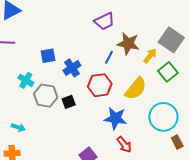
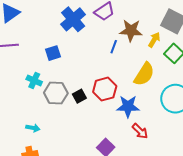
blue cross: (72, 68) -> (73, 19), moved, size x1.4
red hexagon: (100, 85) -> (105, 89), moved

